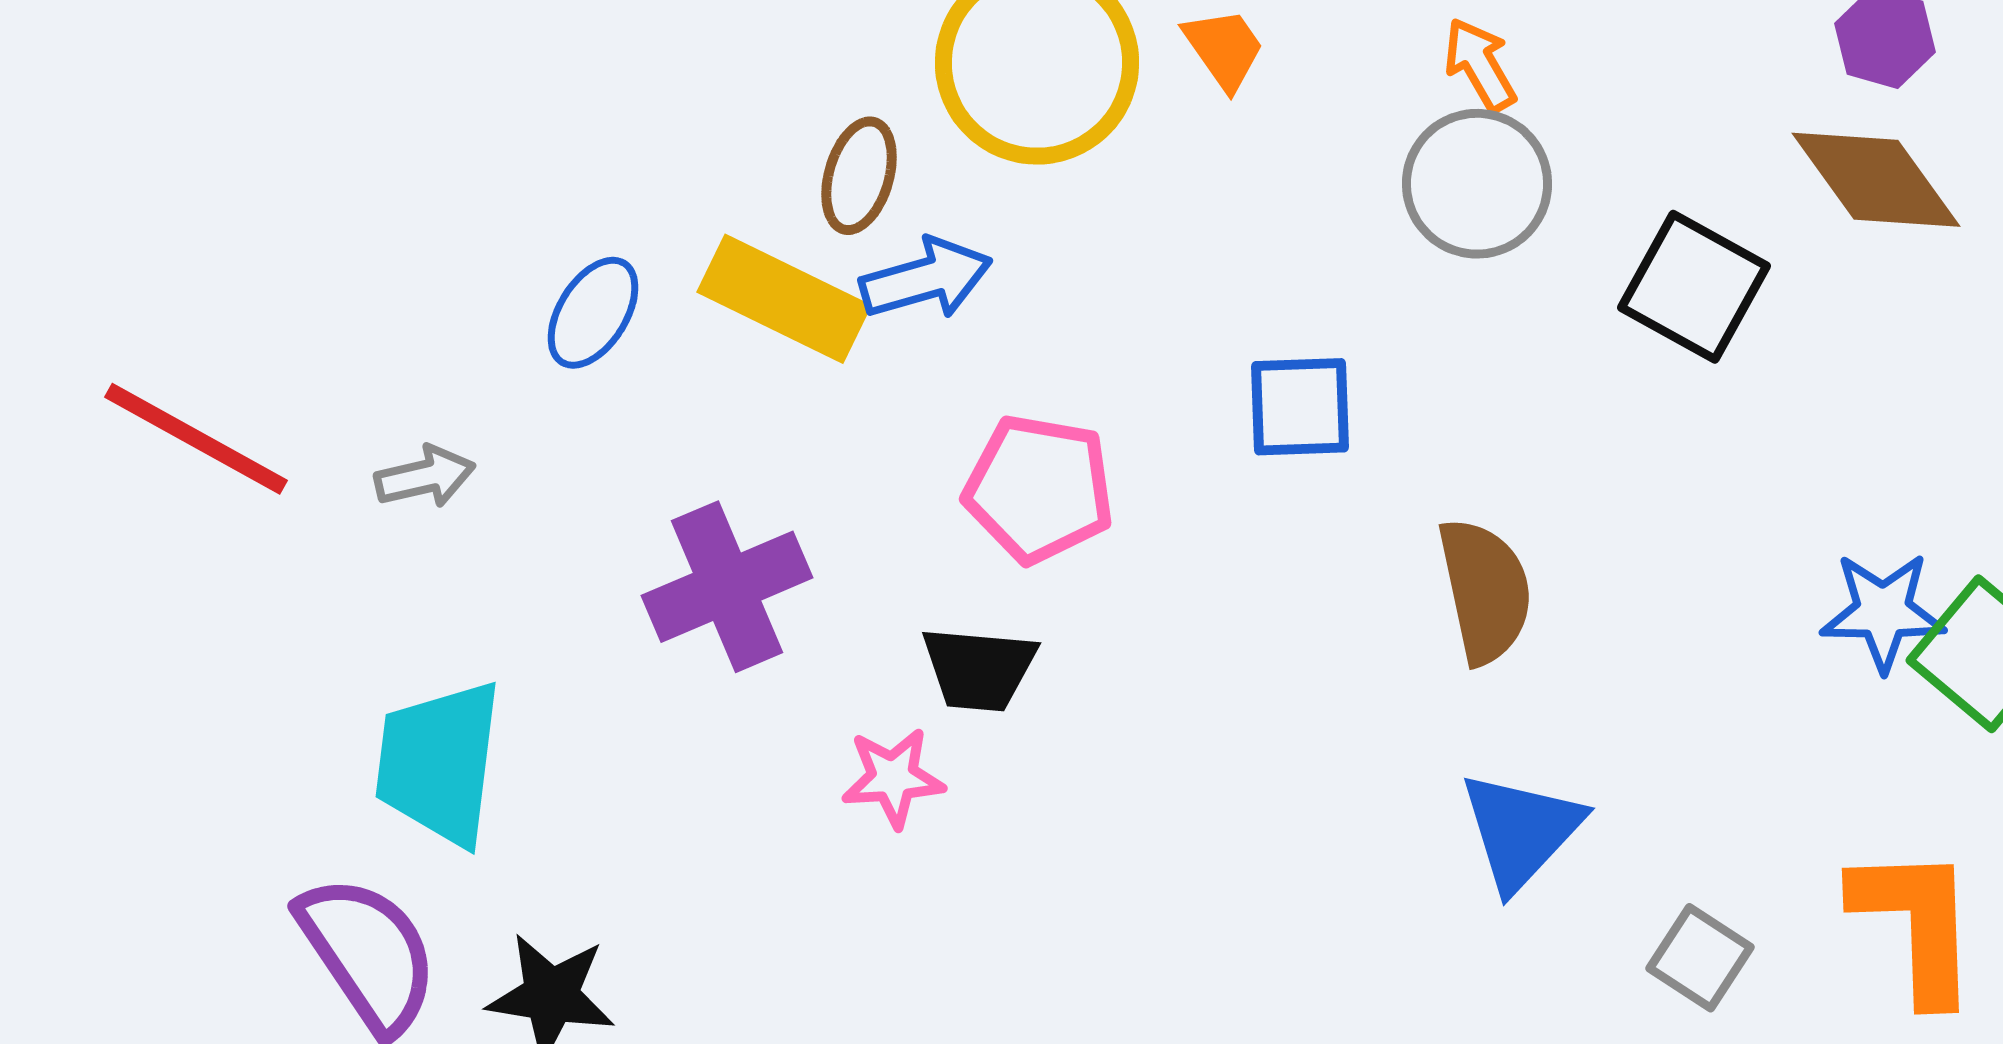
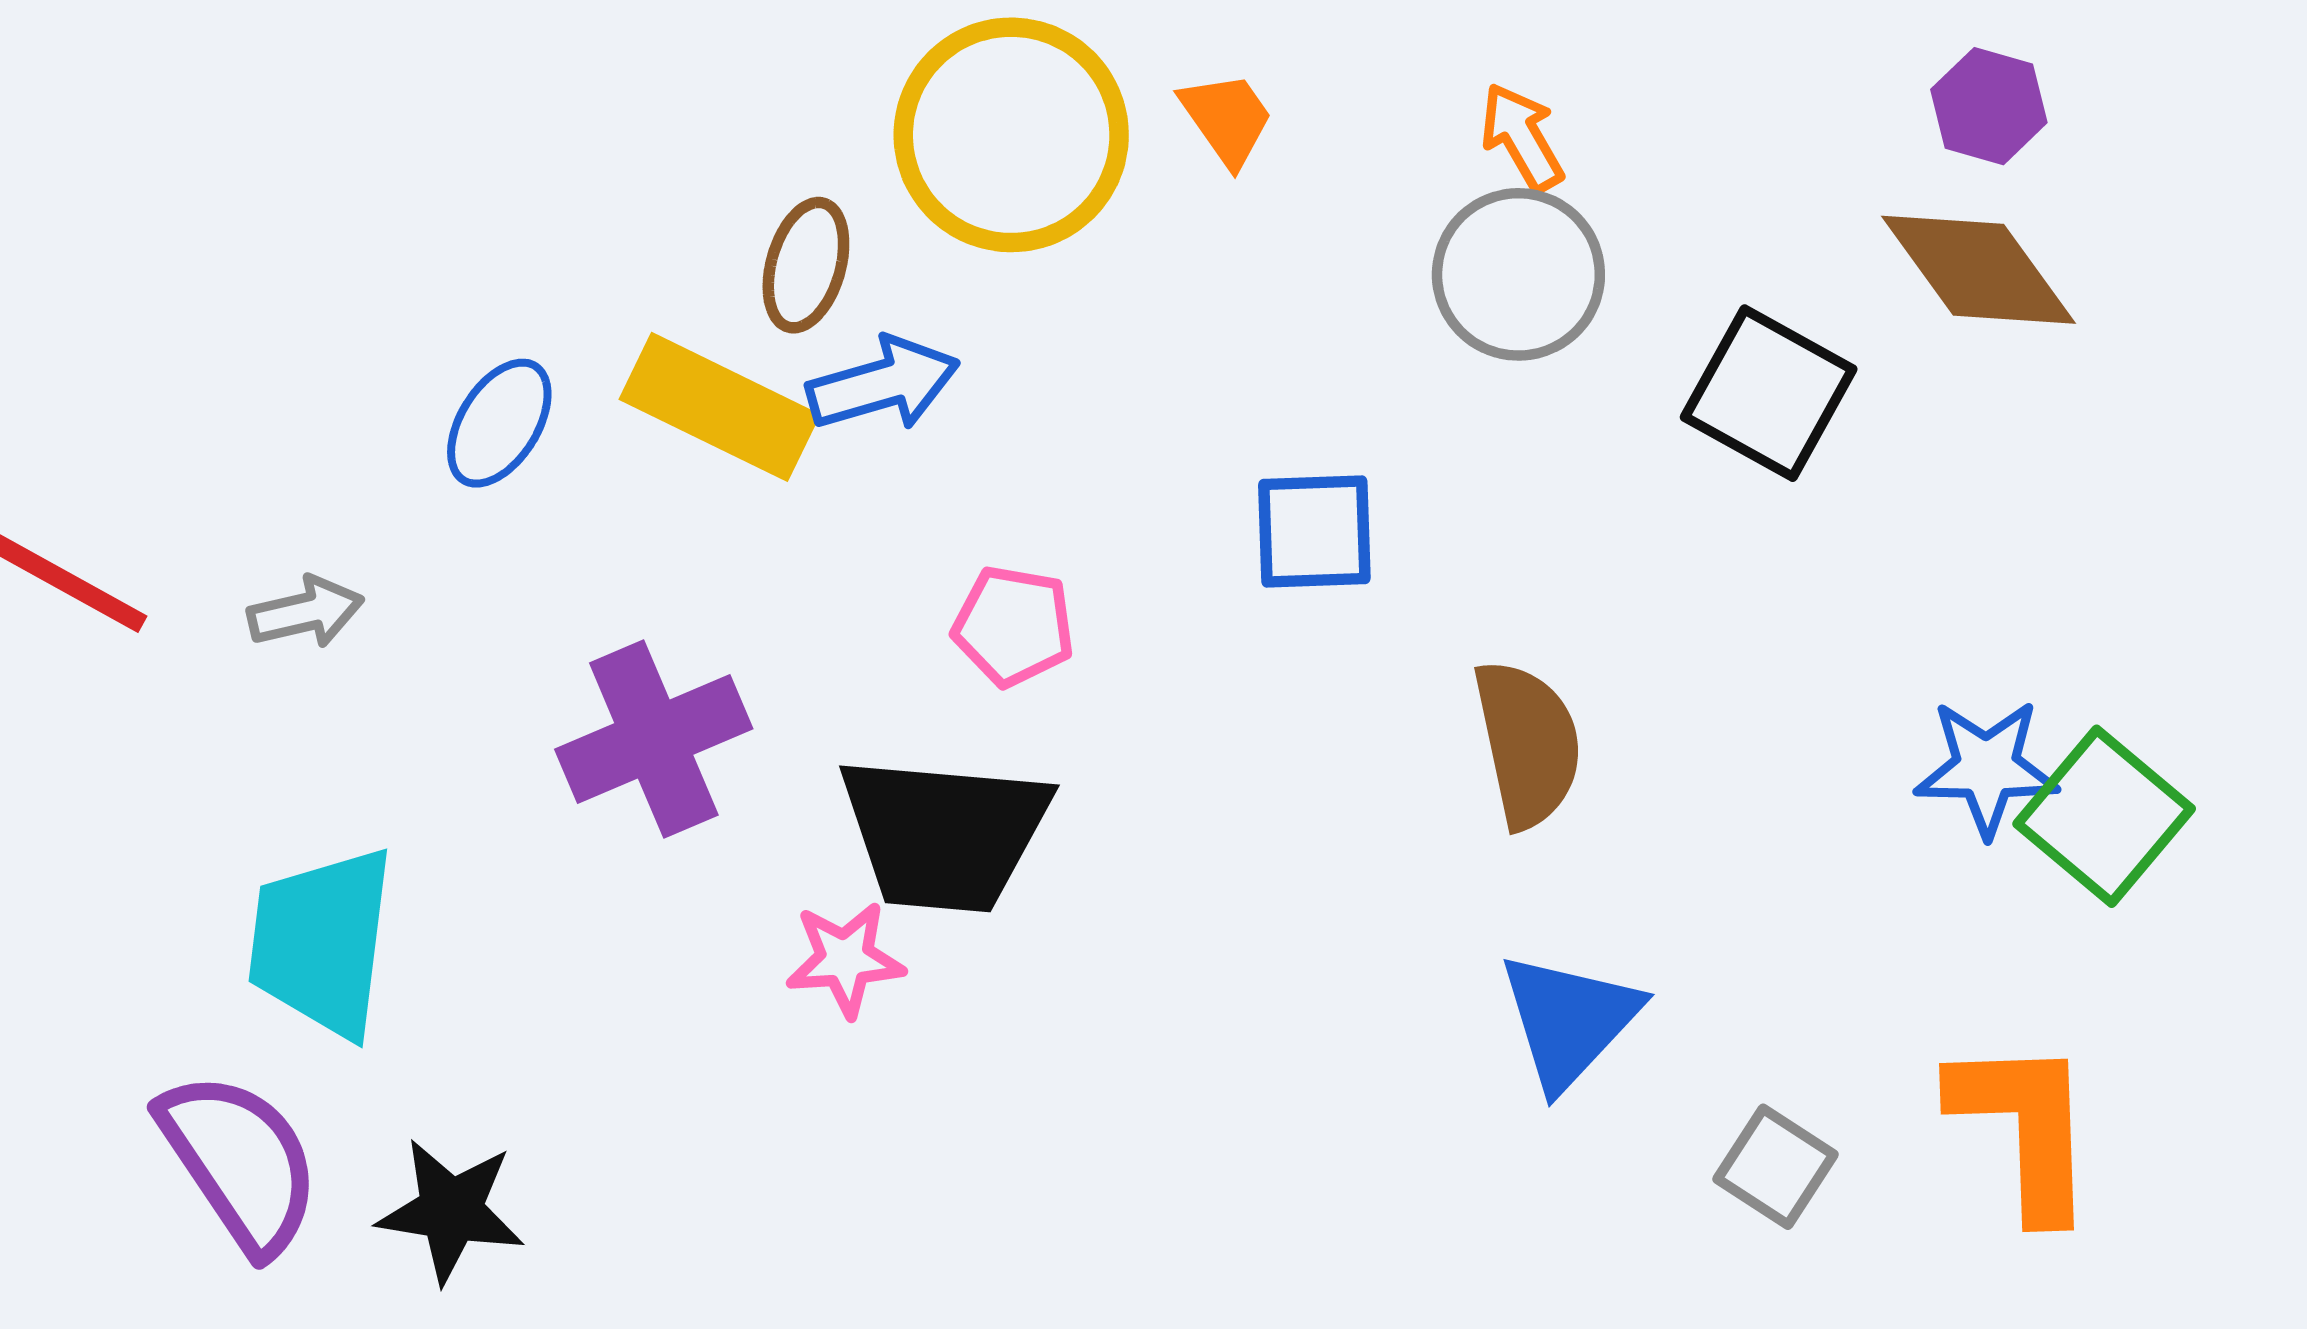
pink pentagon: (1039, 489) -> (1013, 626), size x0.7
black trapezoid: (979, 669) -> (944, 834), size x1.6

